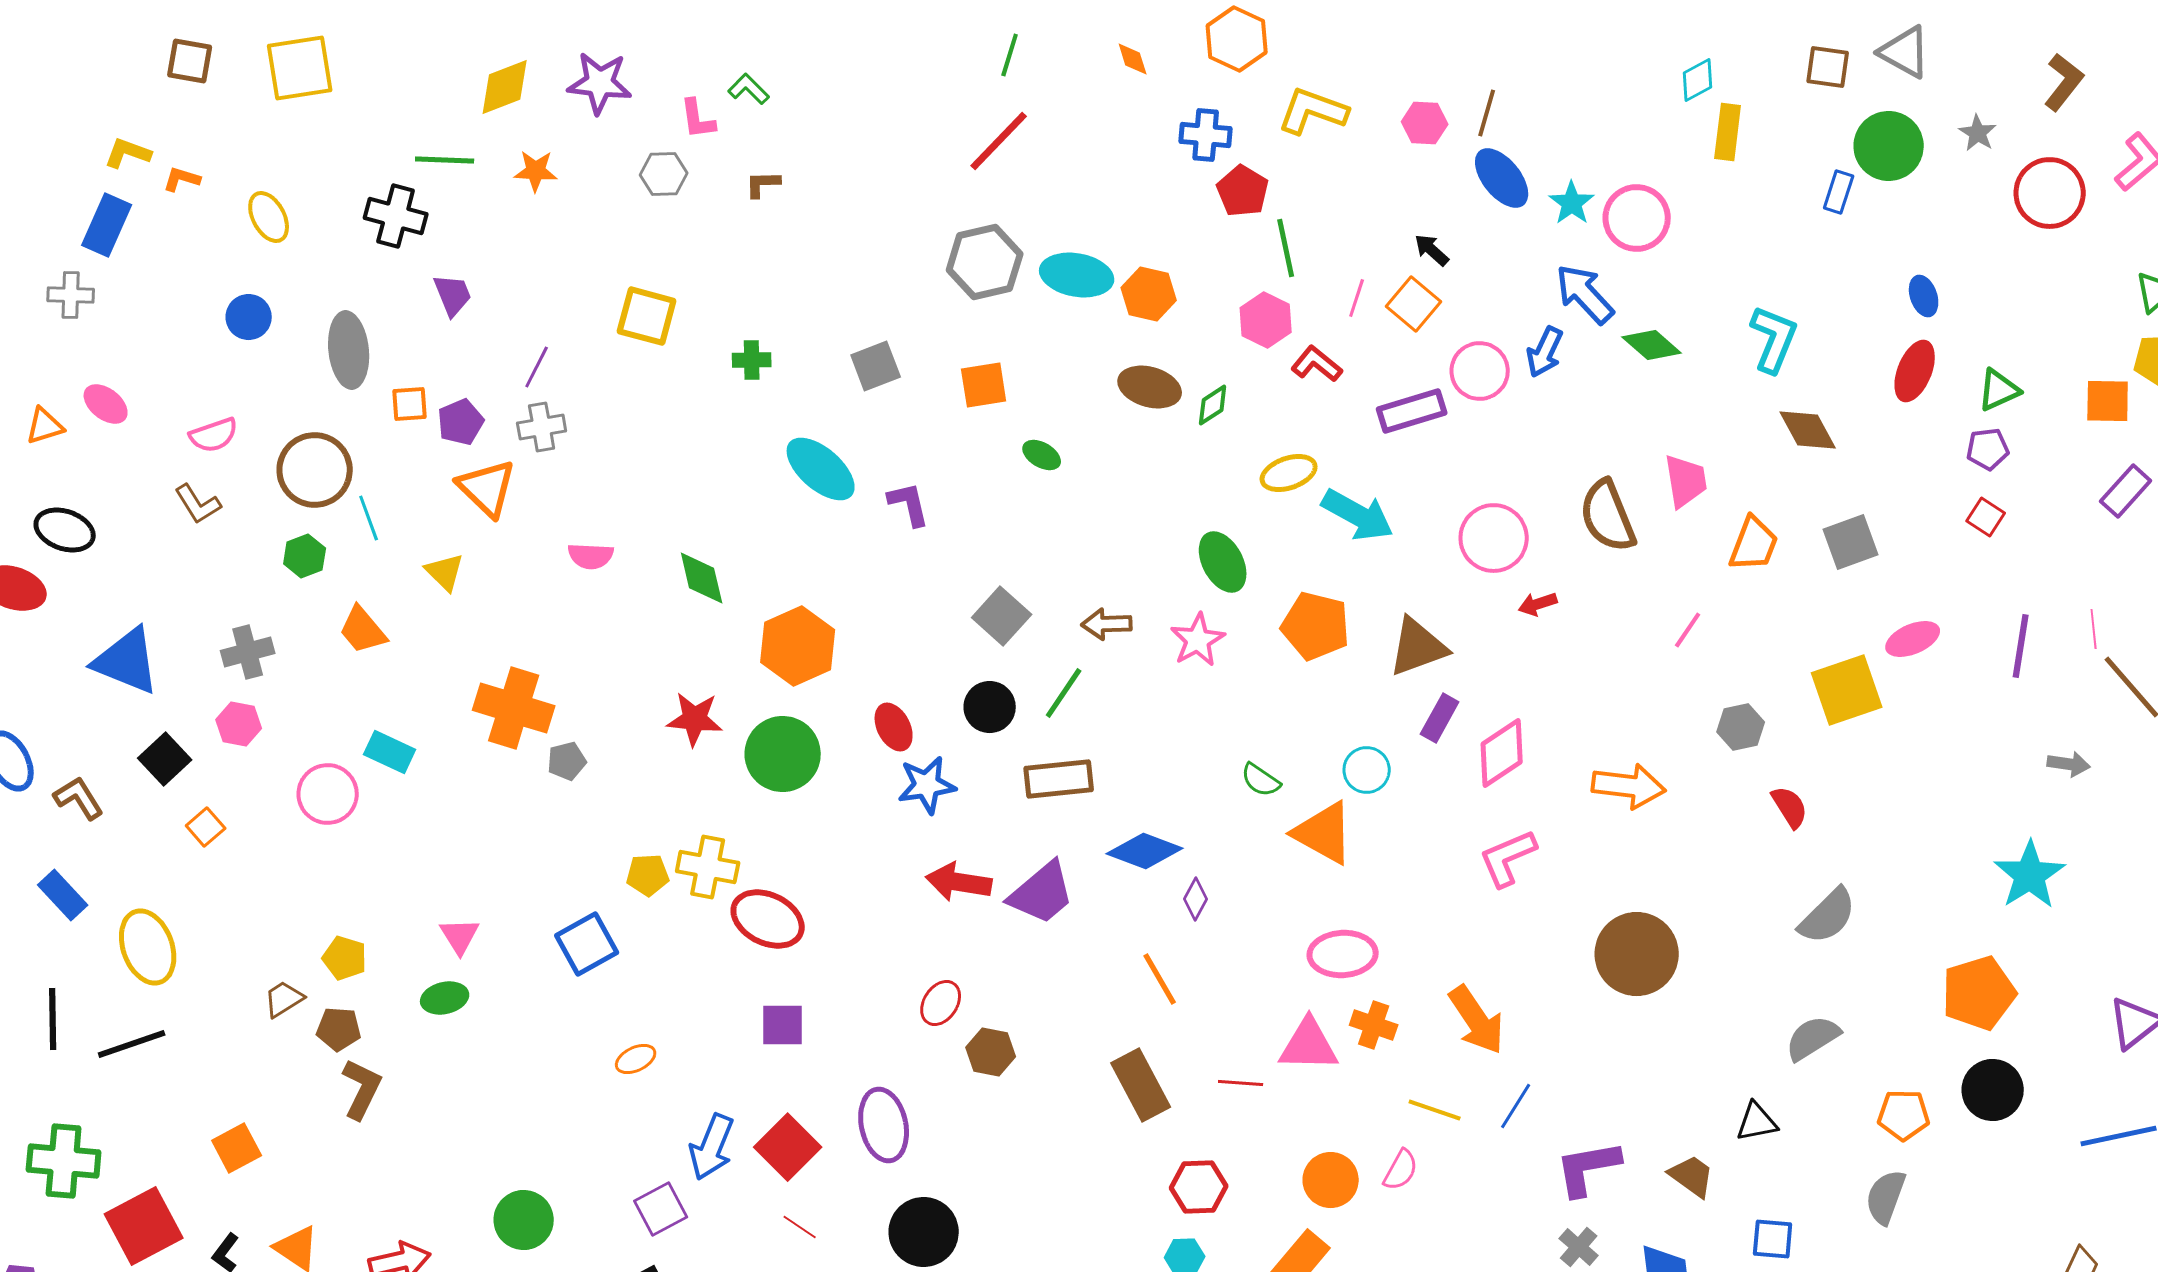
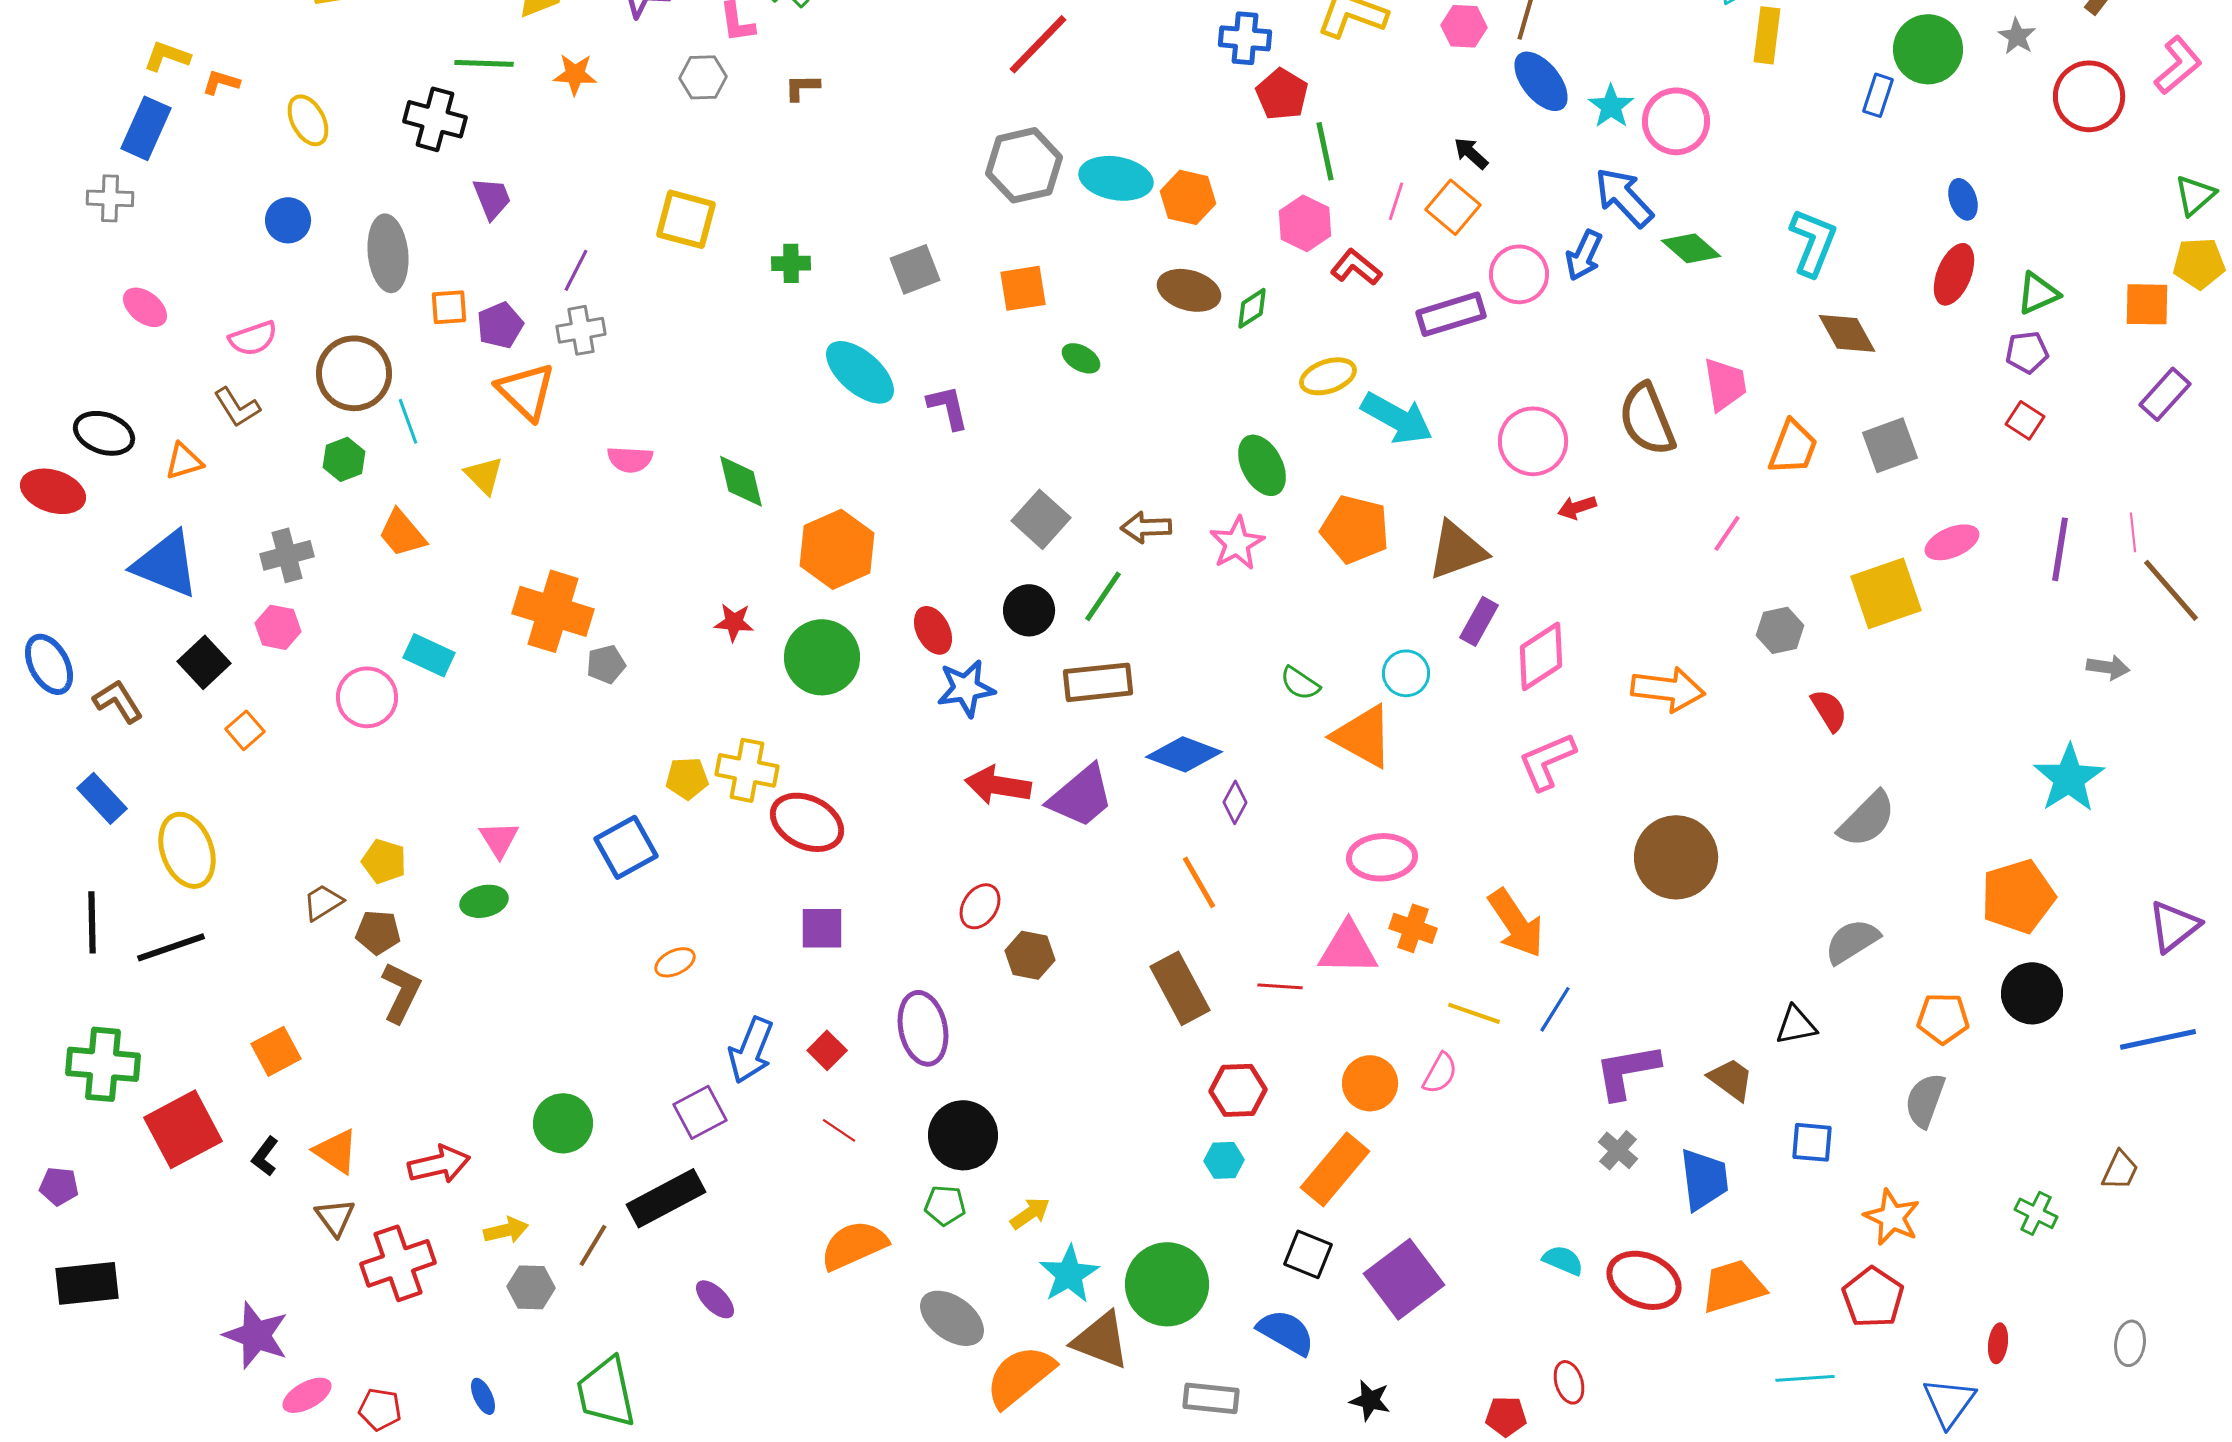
orange triangle: (45, 426) -> (184, 461), moved
red star: (695, 719) -> (734, 622), size x0.7
red square: (788, 1147) -> (827, 1050), size x0.6

